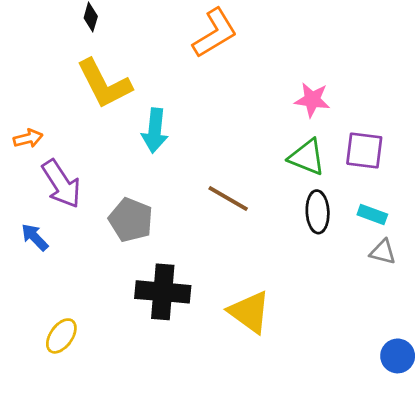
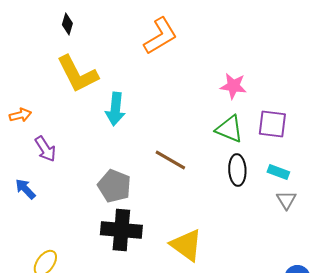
purple arrow: (61, 184) -> (45, 149), size x0.7
gray pentagon: (131, 220) -> (114, 186), moved
gray triangle: (383, 252) -> (286, 200), turned 45

